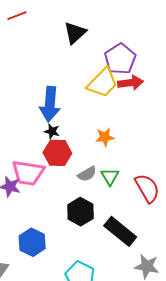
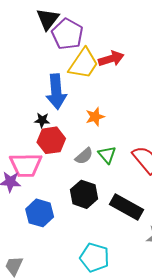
purple pentagon: (120, 59) -> (67, 34), moved
blue arrow: (50, 104) -> (56, 92), moved
blue hexagon: (32, 242) -> (40, 213), moved

